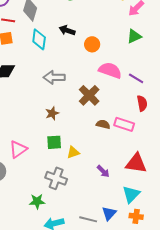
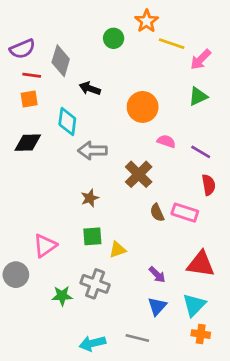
black arrow: (67, 30) -> (90, 88), moved
cyan diamond: (39, 39) -> (67, 121), moved
orange circle: (92, 44) -> (143, 107), size x1.5
pink semicircle: (110, 70) -> (166, 141), size x0.6
brown semicircle: (103, 124) -> (157, 213), turned -128
green star: (37, 201) -> (62, 296), moved
blue triangle: (109, 213) -> (157, 306), moved

